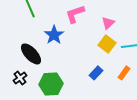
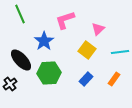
yellow square: (107, 44) -> (87, 50), moved
green hexagon: (51, 84) -> (49, 73), moved

